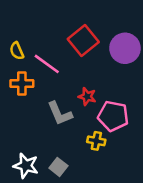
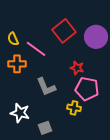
red star: (87, 97) -> (77, 68), moved
white star: (26, 166) -> (20, 113), moved
gray square: (58, 167) -> (45, 128), turned 32

